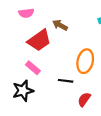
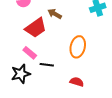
black line: (66, 81) -> (47, 65), moved
red semicircle: (84, 99) -> (77, 82), turned 72

